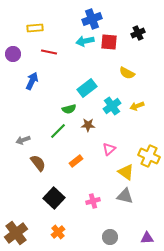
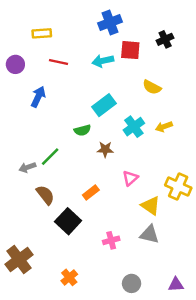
cyan arrow: (85, 41) -> (103, 61), moved
green line: (58, 131) -> (50, 157), moved
black square: (54, 198) -> (68, 221), moved
brown cross: (16, 233) -> (19, 260), moved

